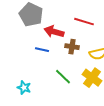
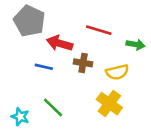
green line: (63, 77) -> (53, 107), moved

